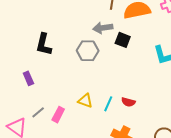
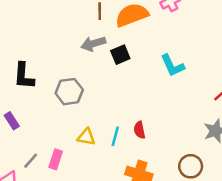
black square: (123, 40) -> (120, 55), turned -35
gray hexagon: (88, 51) -> (69, 92), moved
red semicircle: (128, 102) -> (140, 130), turned 72

